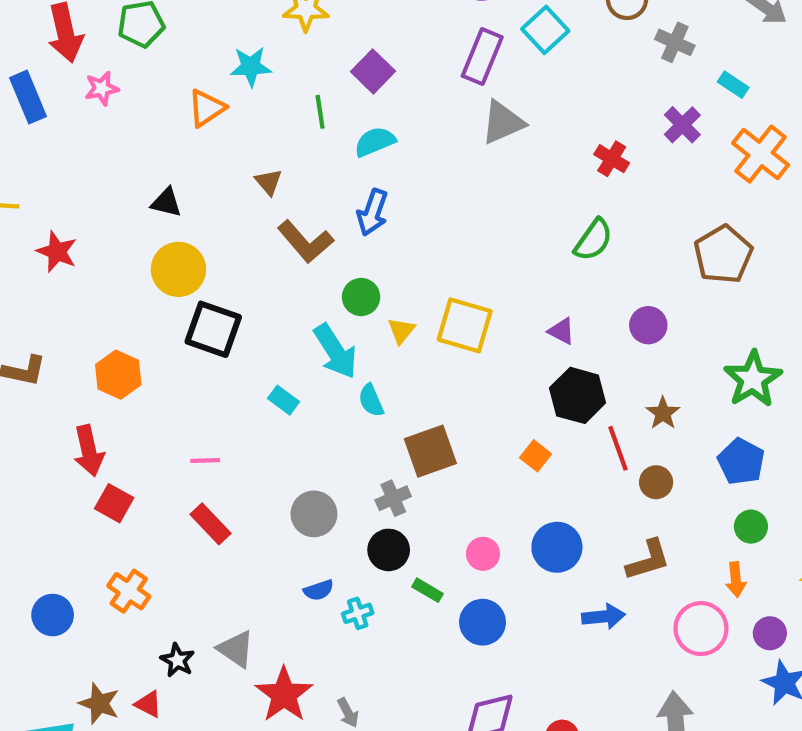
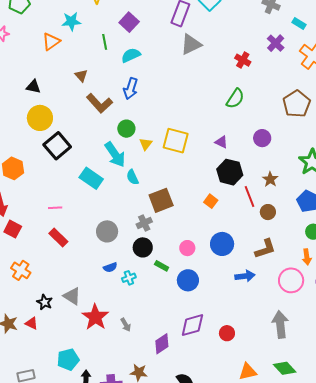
black square: (213, 329) -> (57, 146), turned 32
cyan rectangle: (283, 400) -> (91, 178), size x1.6

